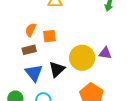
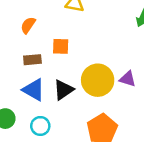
orange semicircle: (31, 30) -> (28, 25), moved
blue triangle: (34, 73) -> (34, 90), turned -30

